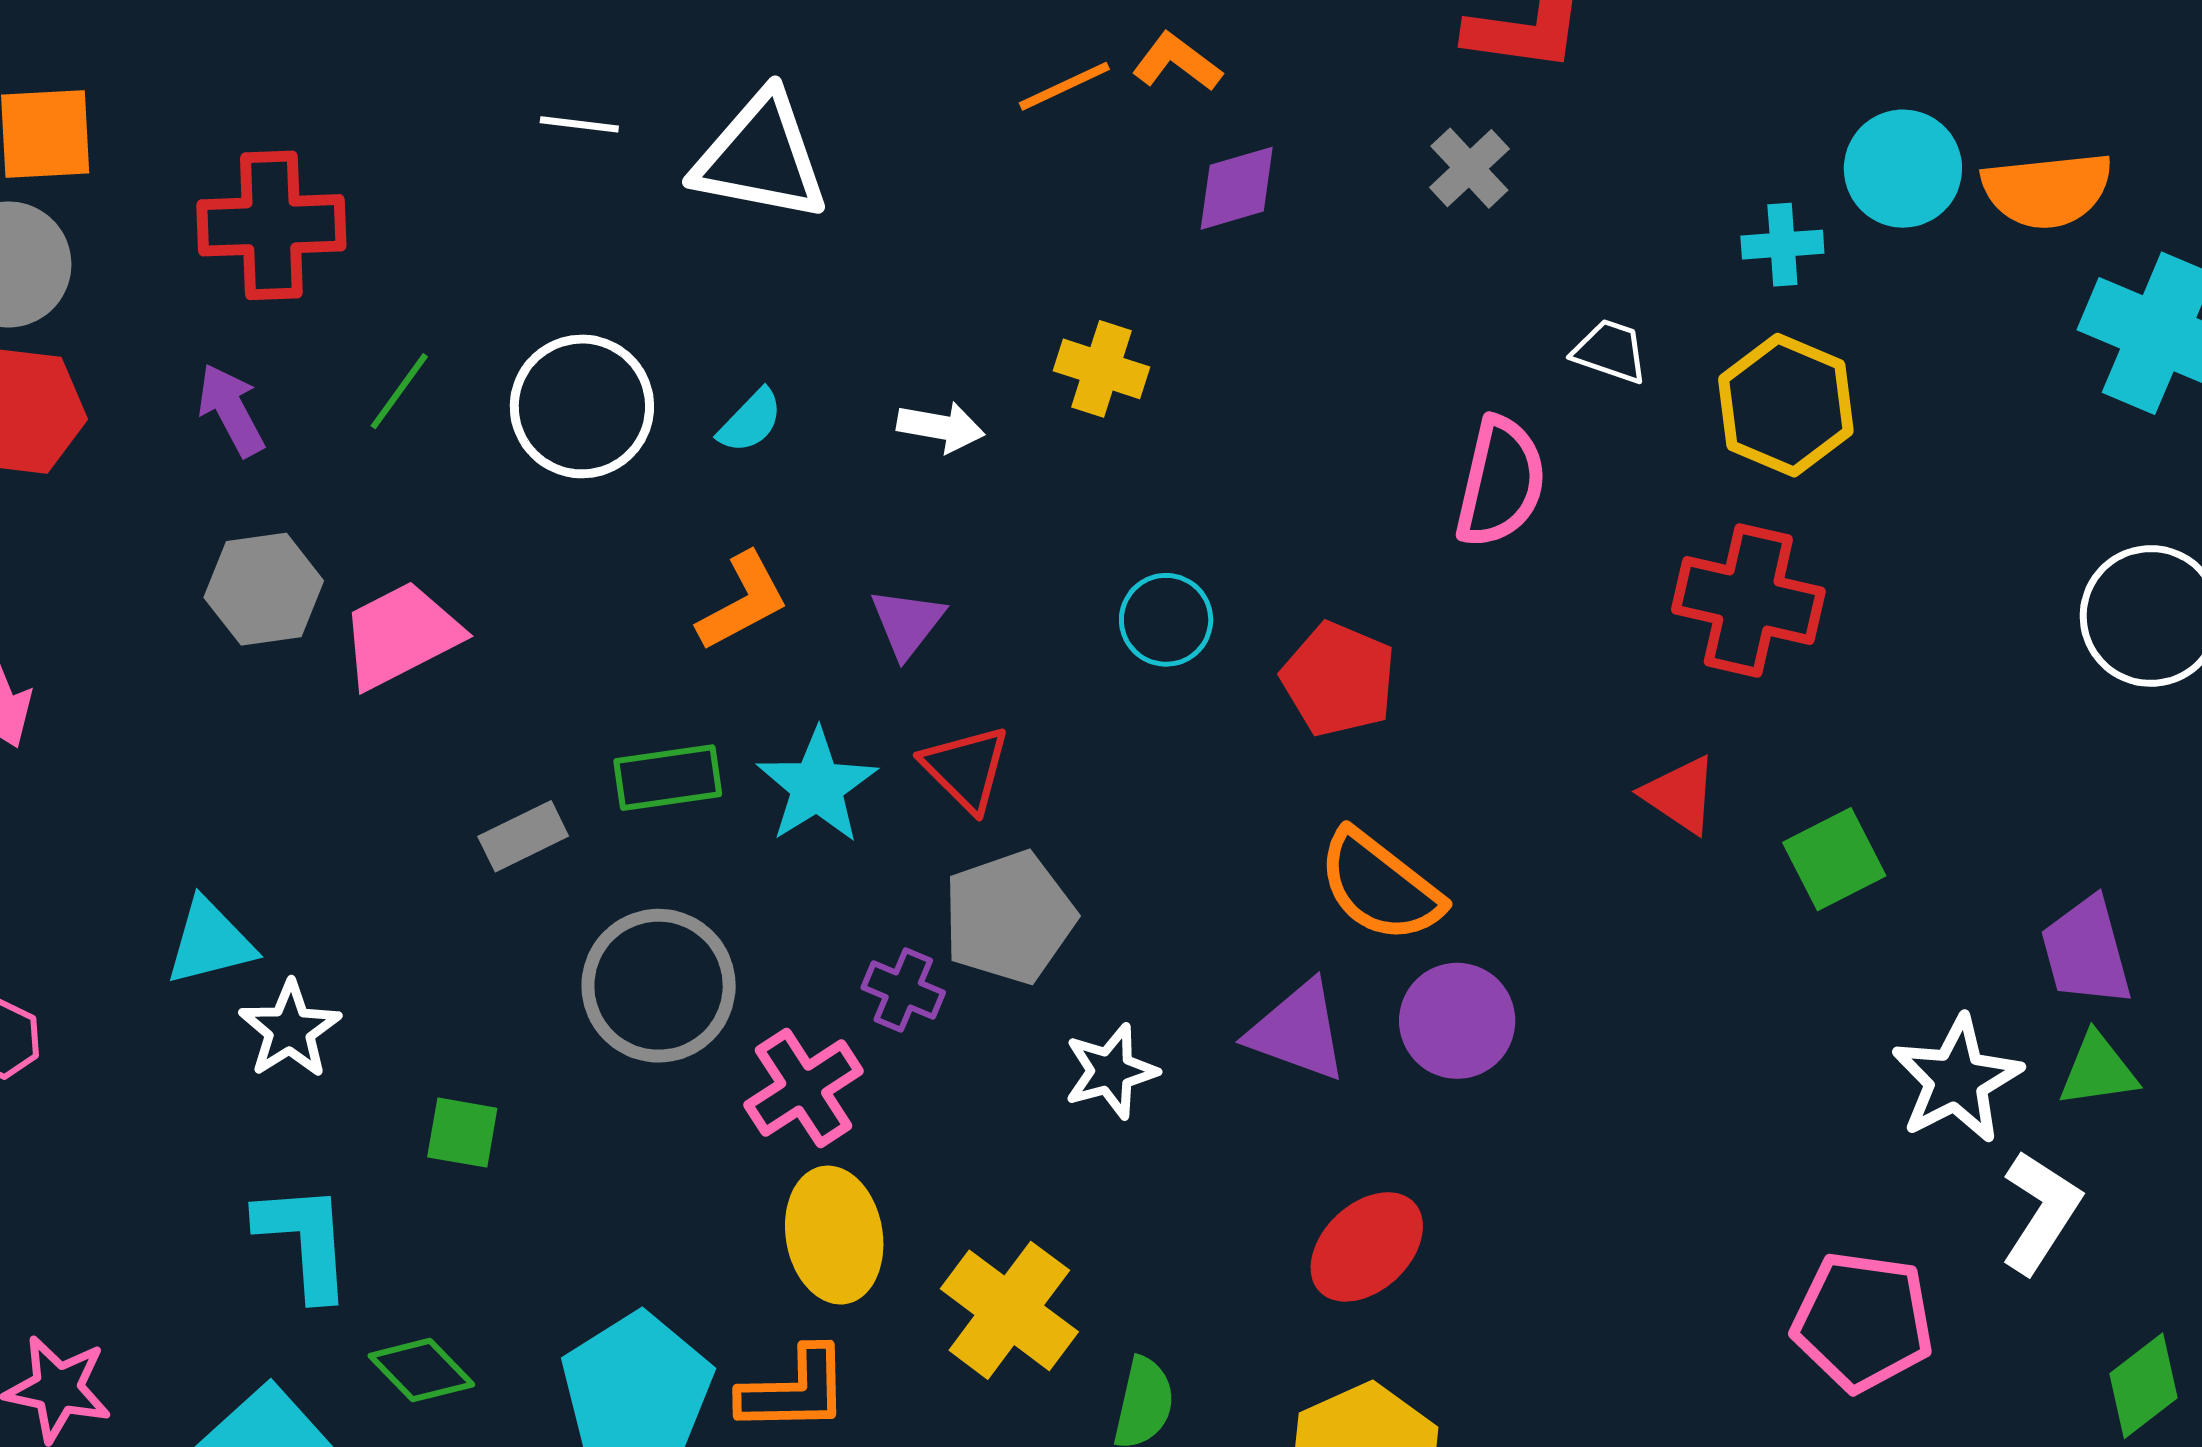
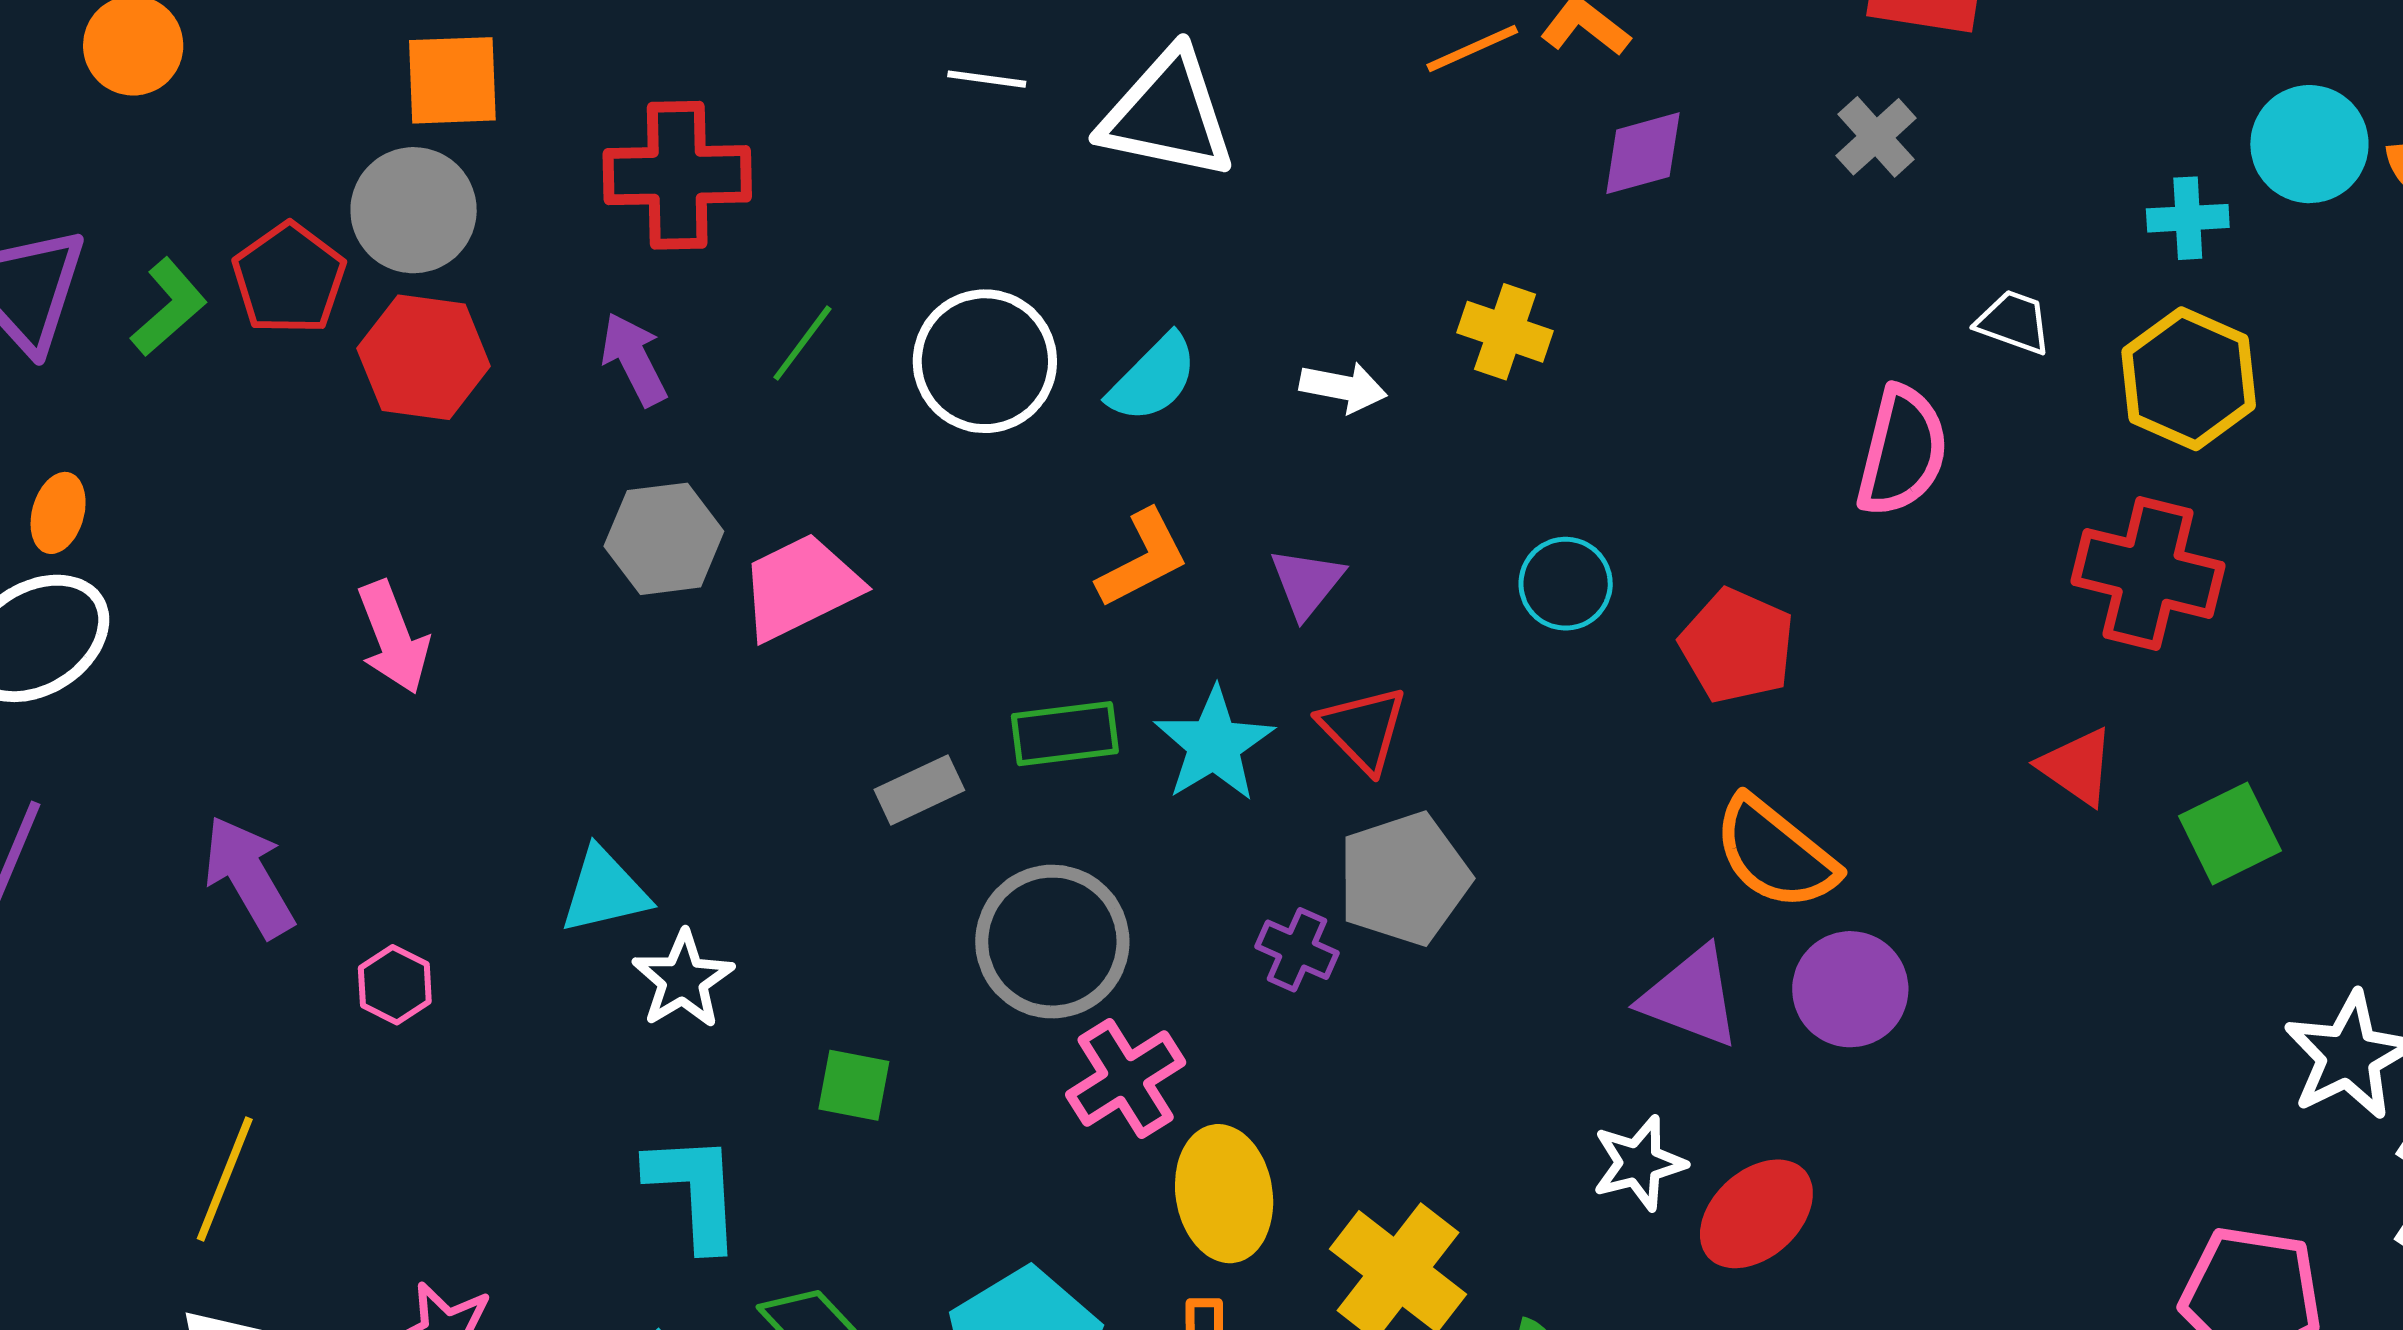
cyan semicircle: (750, 421) -> (1153, 378), size x1.4
white star: (1111, 1071) -> (1639, 1163), moved
pink cross: (804, 1088) -> (1126, 1078), moved

